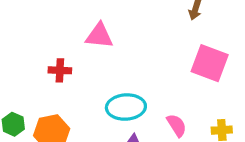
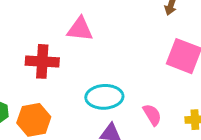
red cross: (60, 70) -> (42, 61), size x1.5

